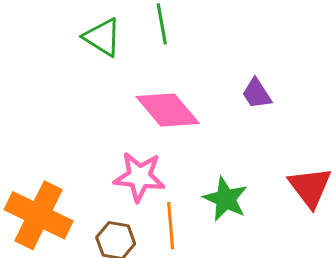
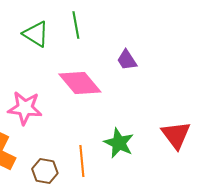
purple trapezoid: (257, 94) -> (127, 60), moved
pink star: (139, 177) -> (25, 108), moved

